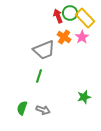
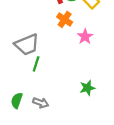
pink star: (82, 37) -> (85, 37), moved
gray trapezoid: (44, 50) -> (27, 45), moved

